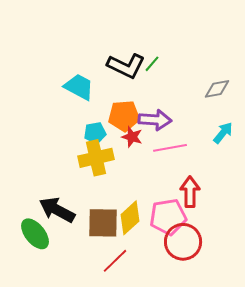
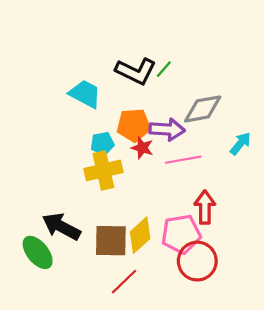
gray diamond: (217, 89) -> (203, 109), moved, size x1.4

